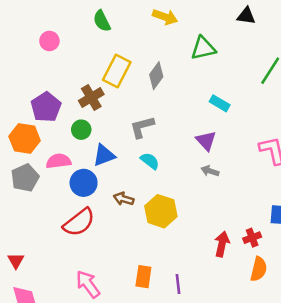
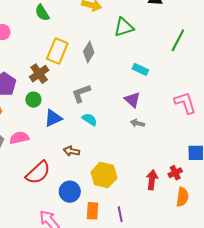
pink semicircle: (58, 161) -> (19, 138), moved
blue circle: (84, 183) -> (70, 192), moved
yellow hexagon: (161, 211) -> (104, 175), moved

